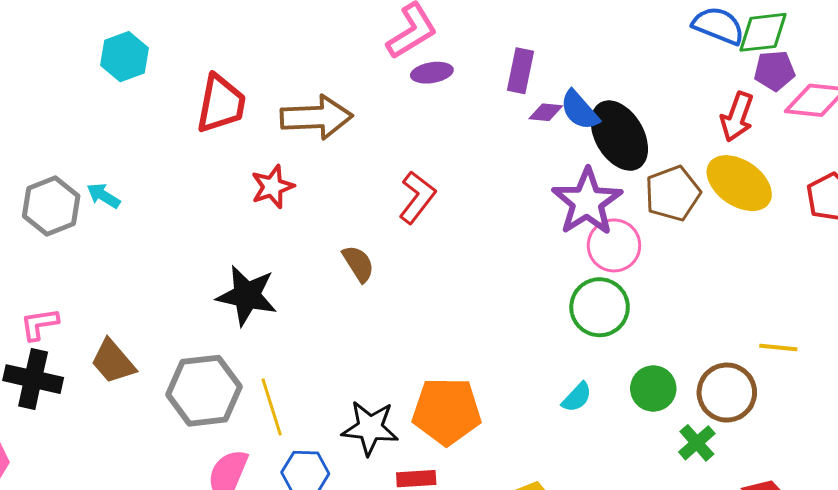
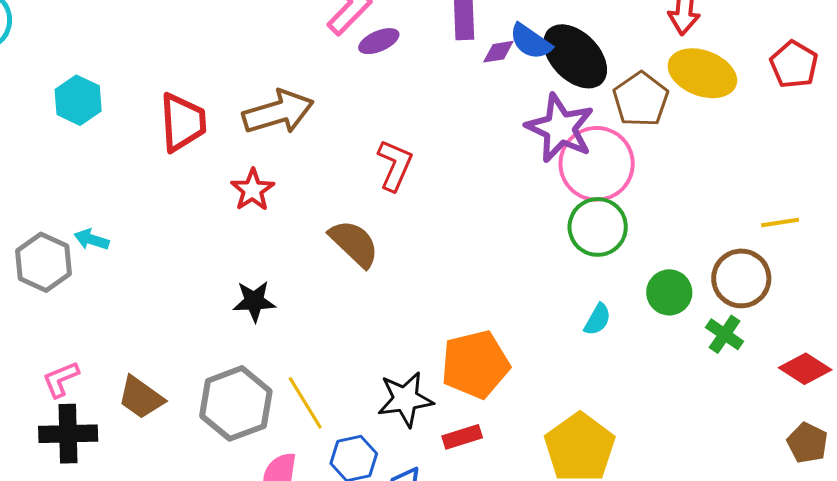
pink circle: (614, 245) -> (597, 164), size x1.4
brown semicircle: (358, 264) -> (354, 243), size x1.4
black star: (247, 296) -> (254, 301), size x0.7

